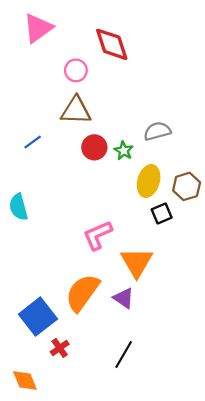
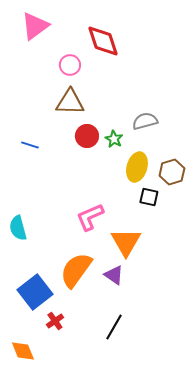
blue line: (33, 142) -> (30, 145), moved, turned 54
cyan semicircle: (18, 207) -> (18, 228), moved
black square: (162, 214) -> (149, 197), turned 36

